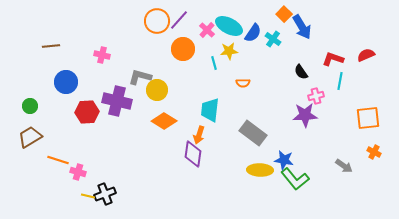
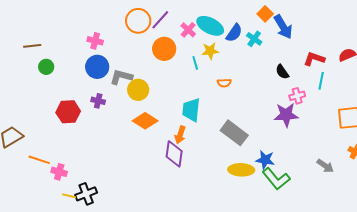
pink cross: (102, 55) -> (95, 41), moved
blue circle: (66, 82) -> (97, 67), moved
purple cross: (117, 101) -> (98, 101), size x0.5
green circle: (30, 106) -> (46, 67), moved

